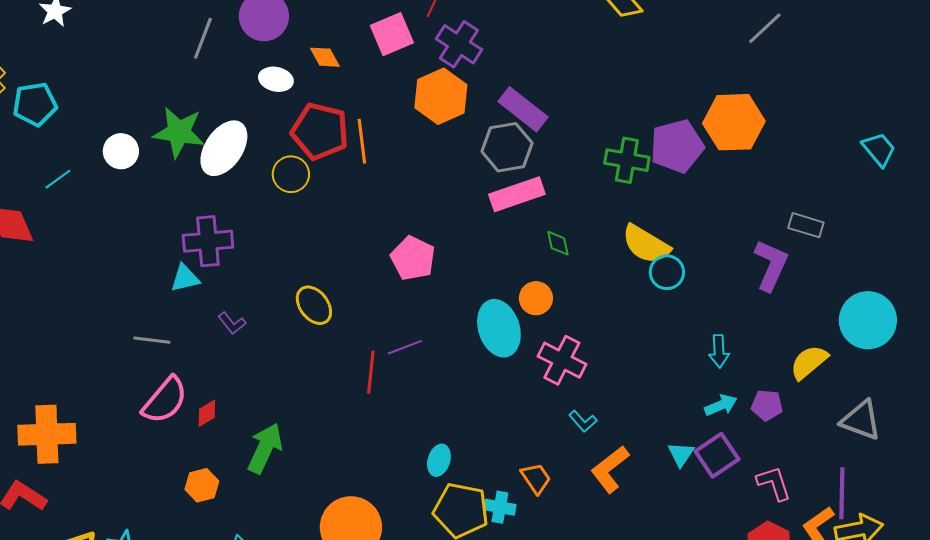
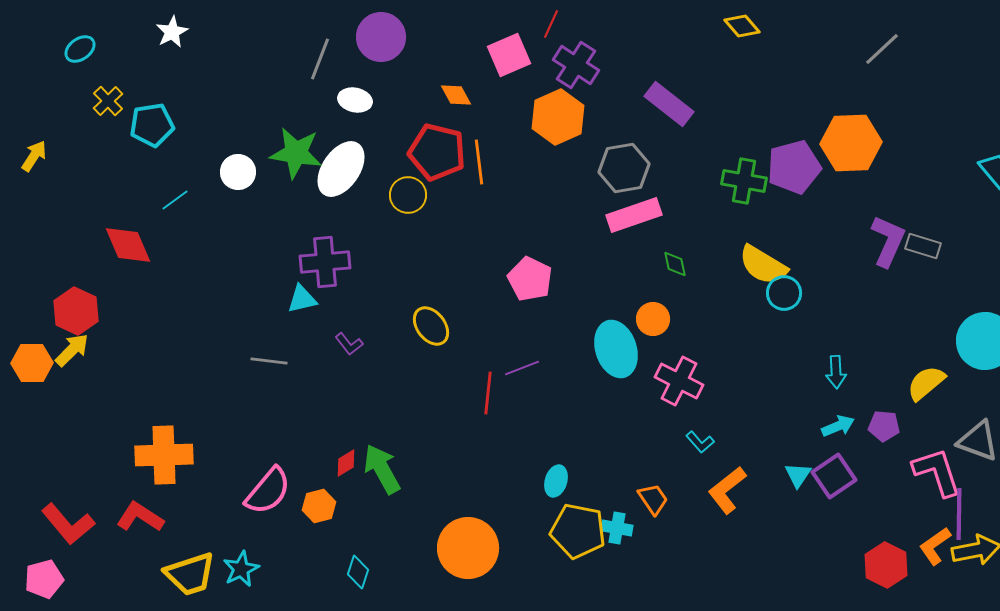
orange diamond: (325, 57) -> (456, 95), moved
white ellipse: (276, 79) -> (355, 100), moved
purple rectangle: (523, 109) -> (669, 104), moved
purple L-shape: (771, 265) -> (888, 241), moved
pink semicircle: (165, 400) -> (268, 491), moved
red diamond: (207, 413) -> (346, 463), moved
green arrow: (265, 448) -> (382, 469), turned -54
pink L-shape: (774, 483) -> (937, 472), moved, size x1.4

